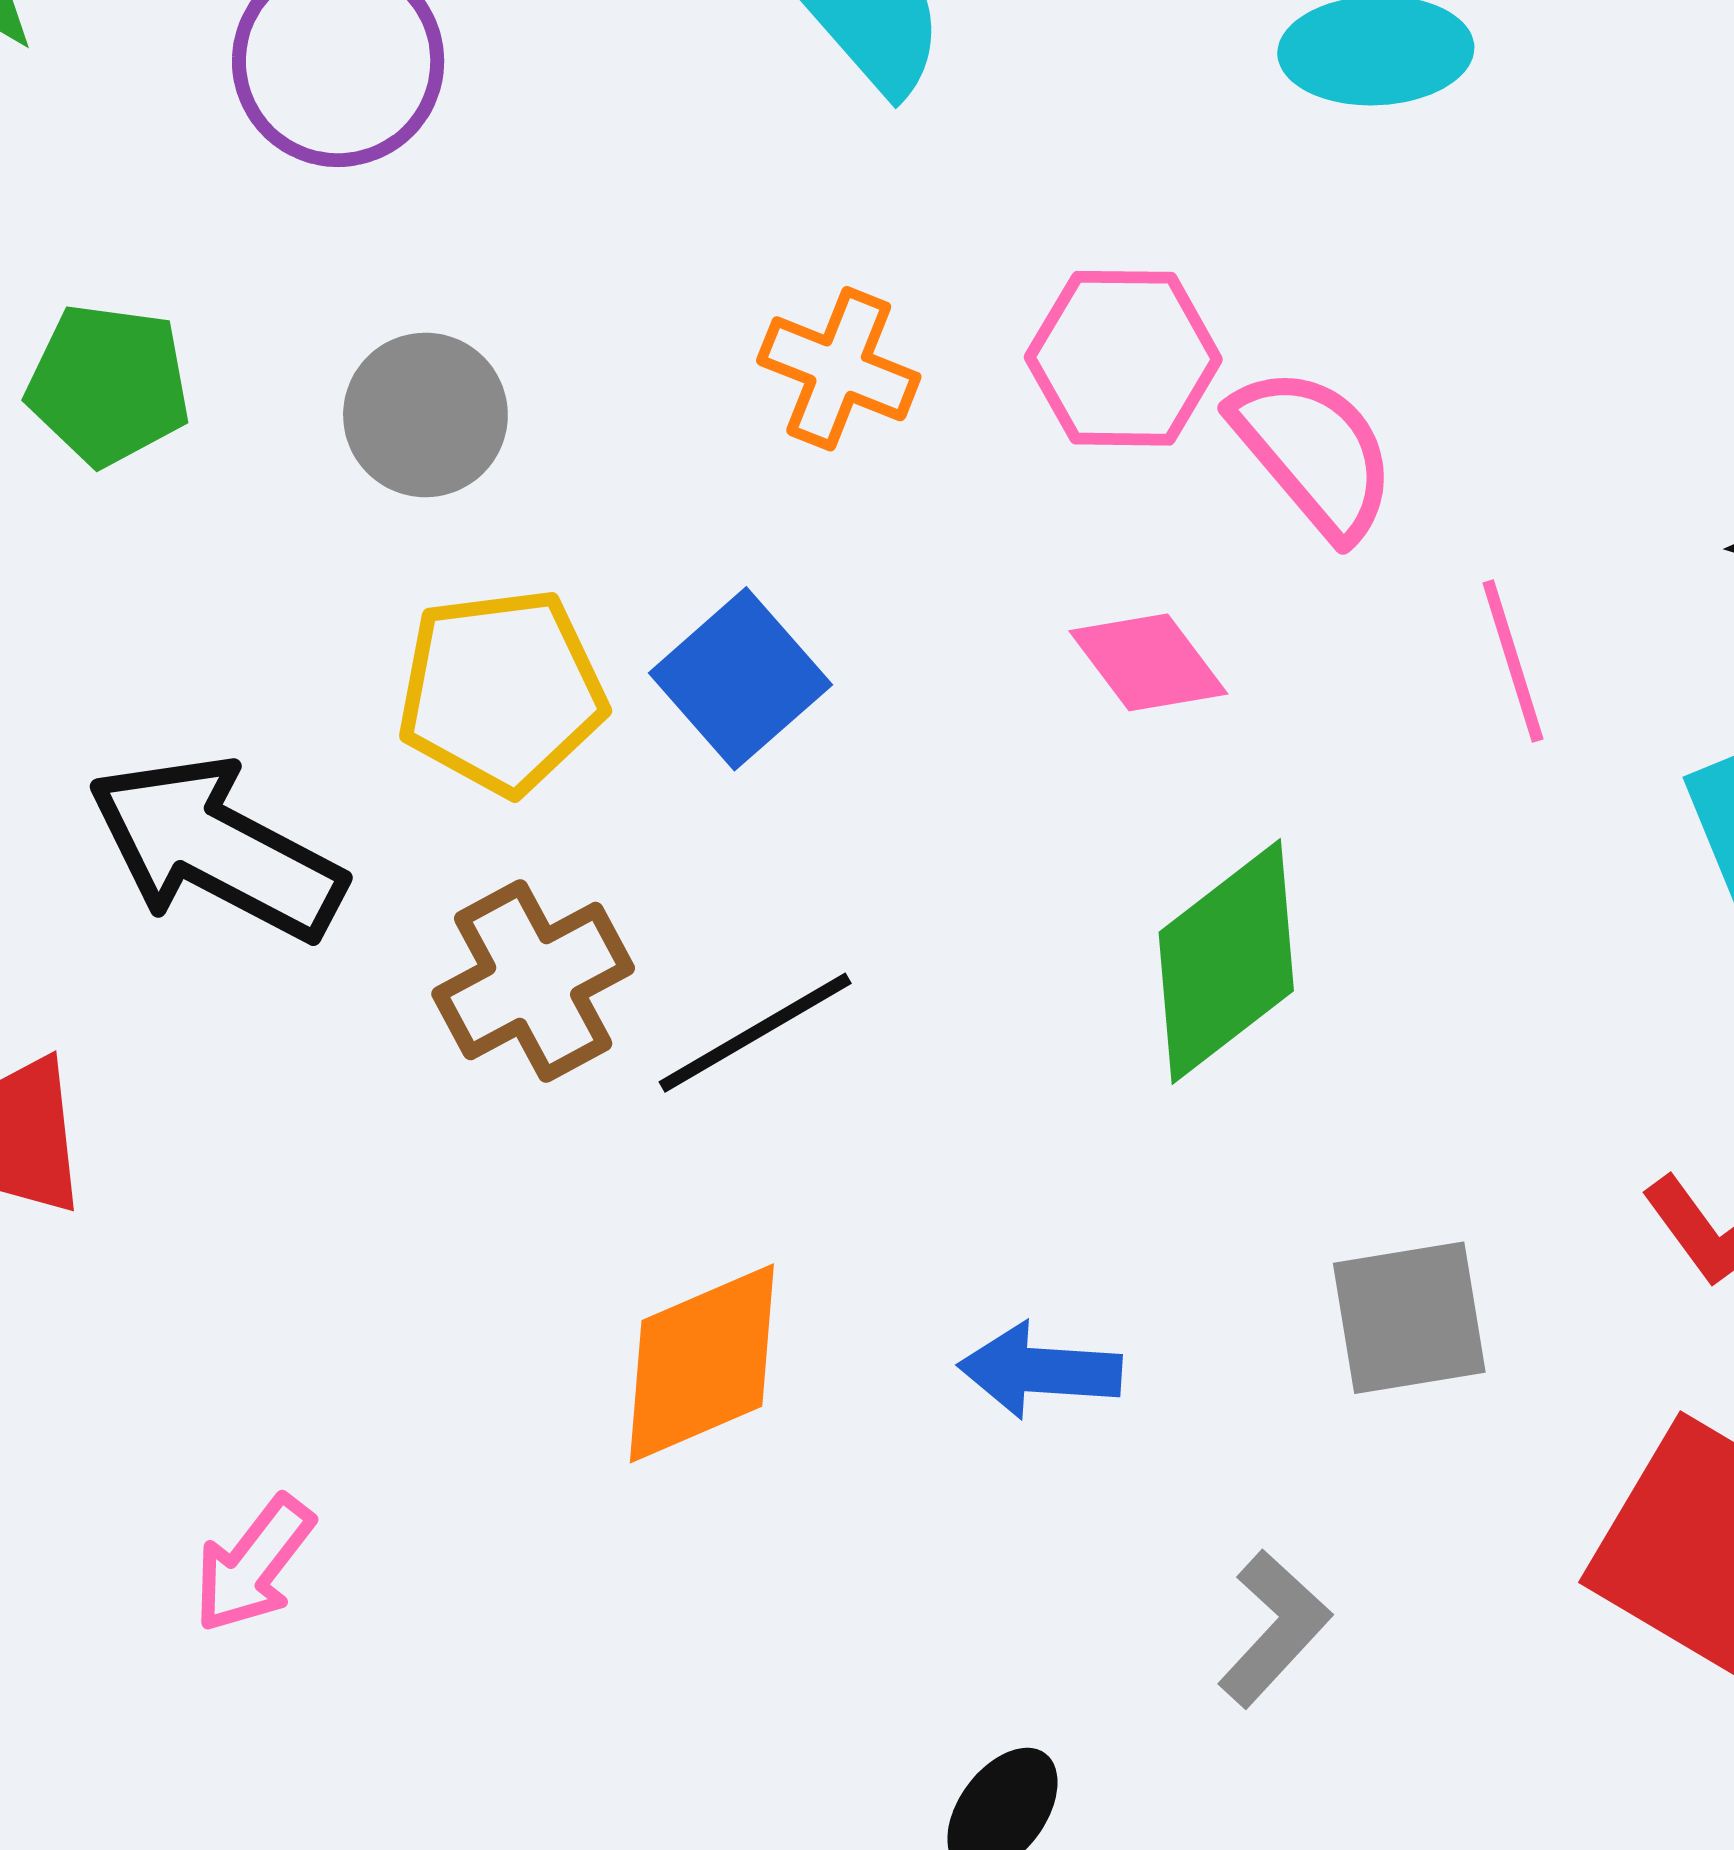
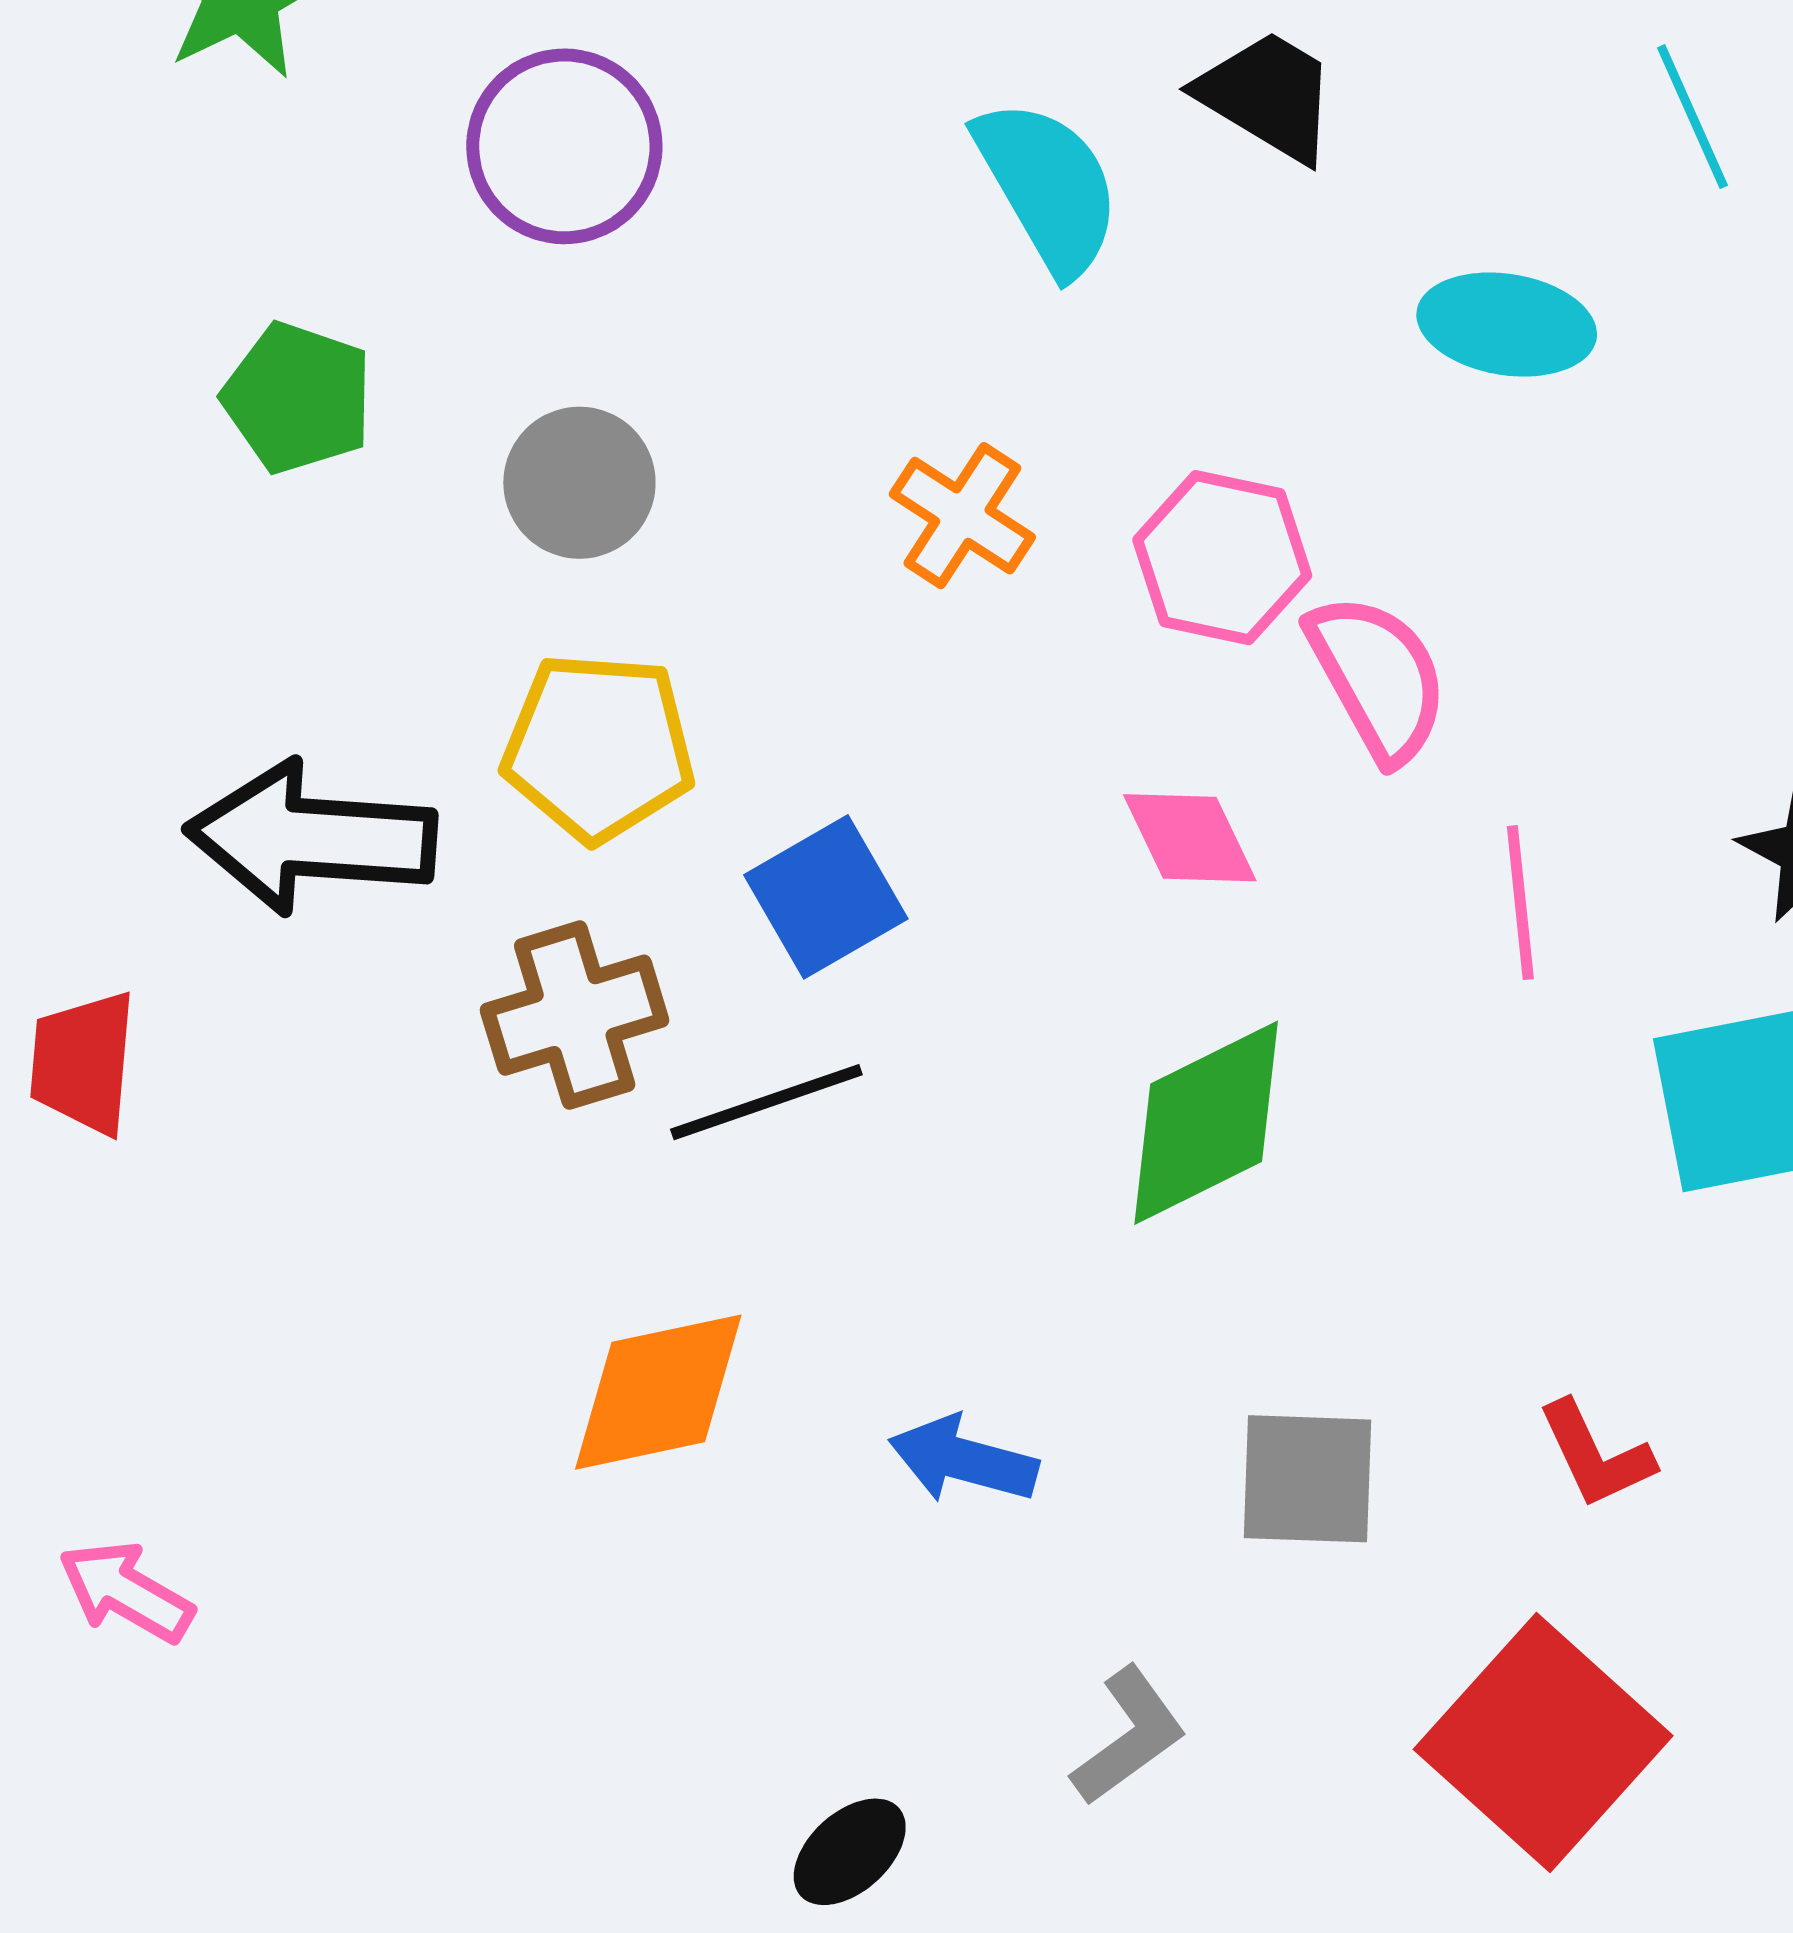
blue square: (740, 679) -> (826, 897), moved
black arrow: (216, 849) -> (311, 838), turned -35
pink arrow: (254, 1564) -> (126, 1592), moved, turned 71

